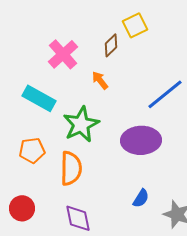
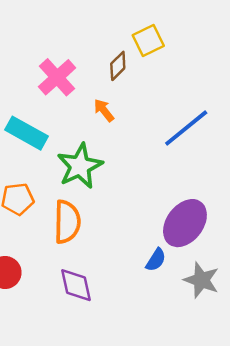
purple ellipse: (141, 140) -> (185, 223), moved, turned -51

